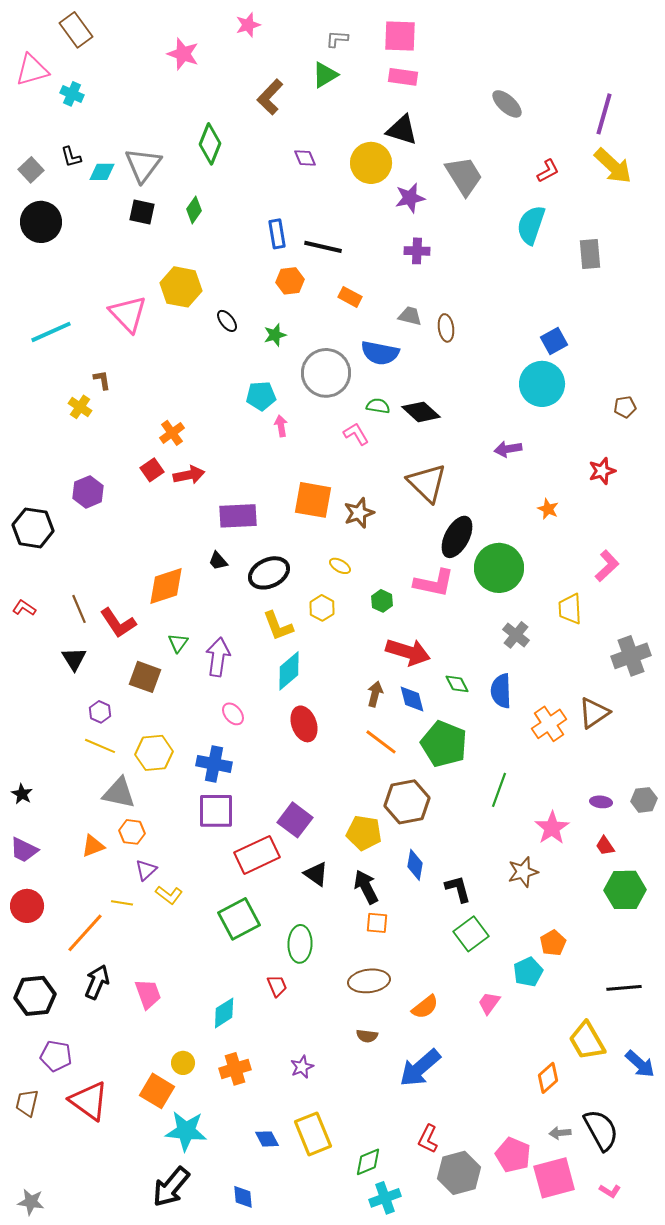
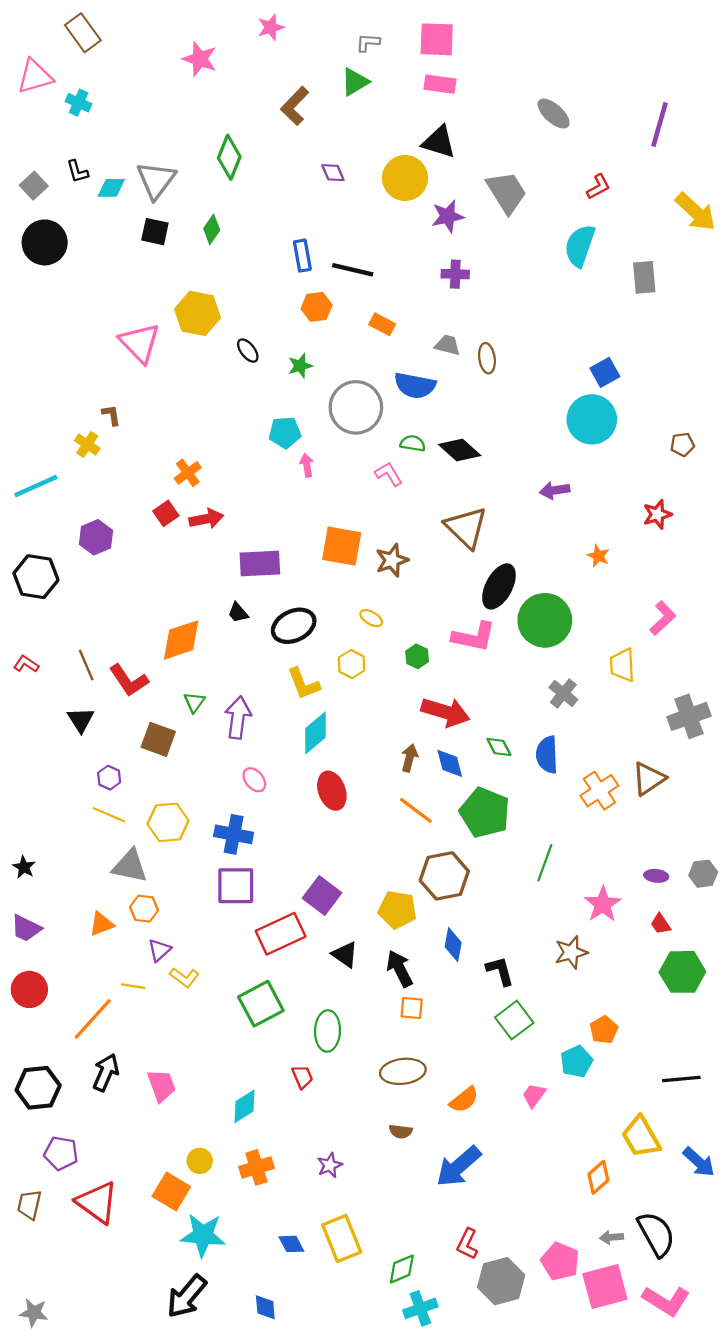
yellow arrow: (613, 166) -> (696, 212), moved
cyan line: (51, 332) -> (36, 486), moved
pink L-shape: (610, 1191) -> (666, 1301), size x2.0

